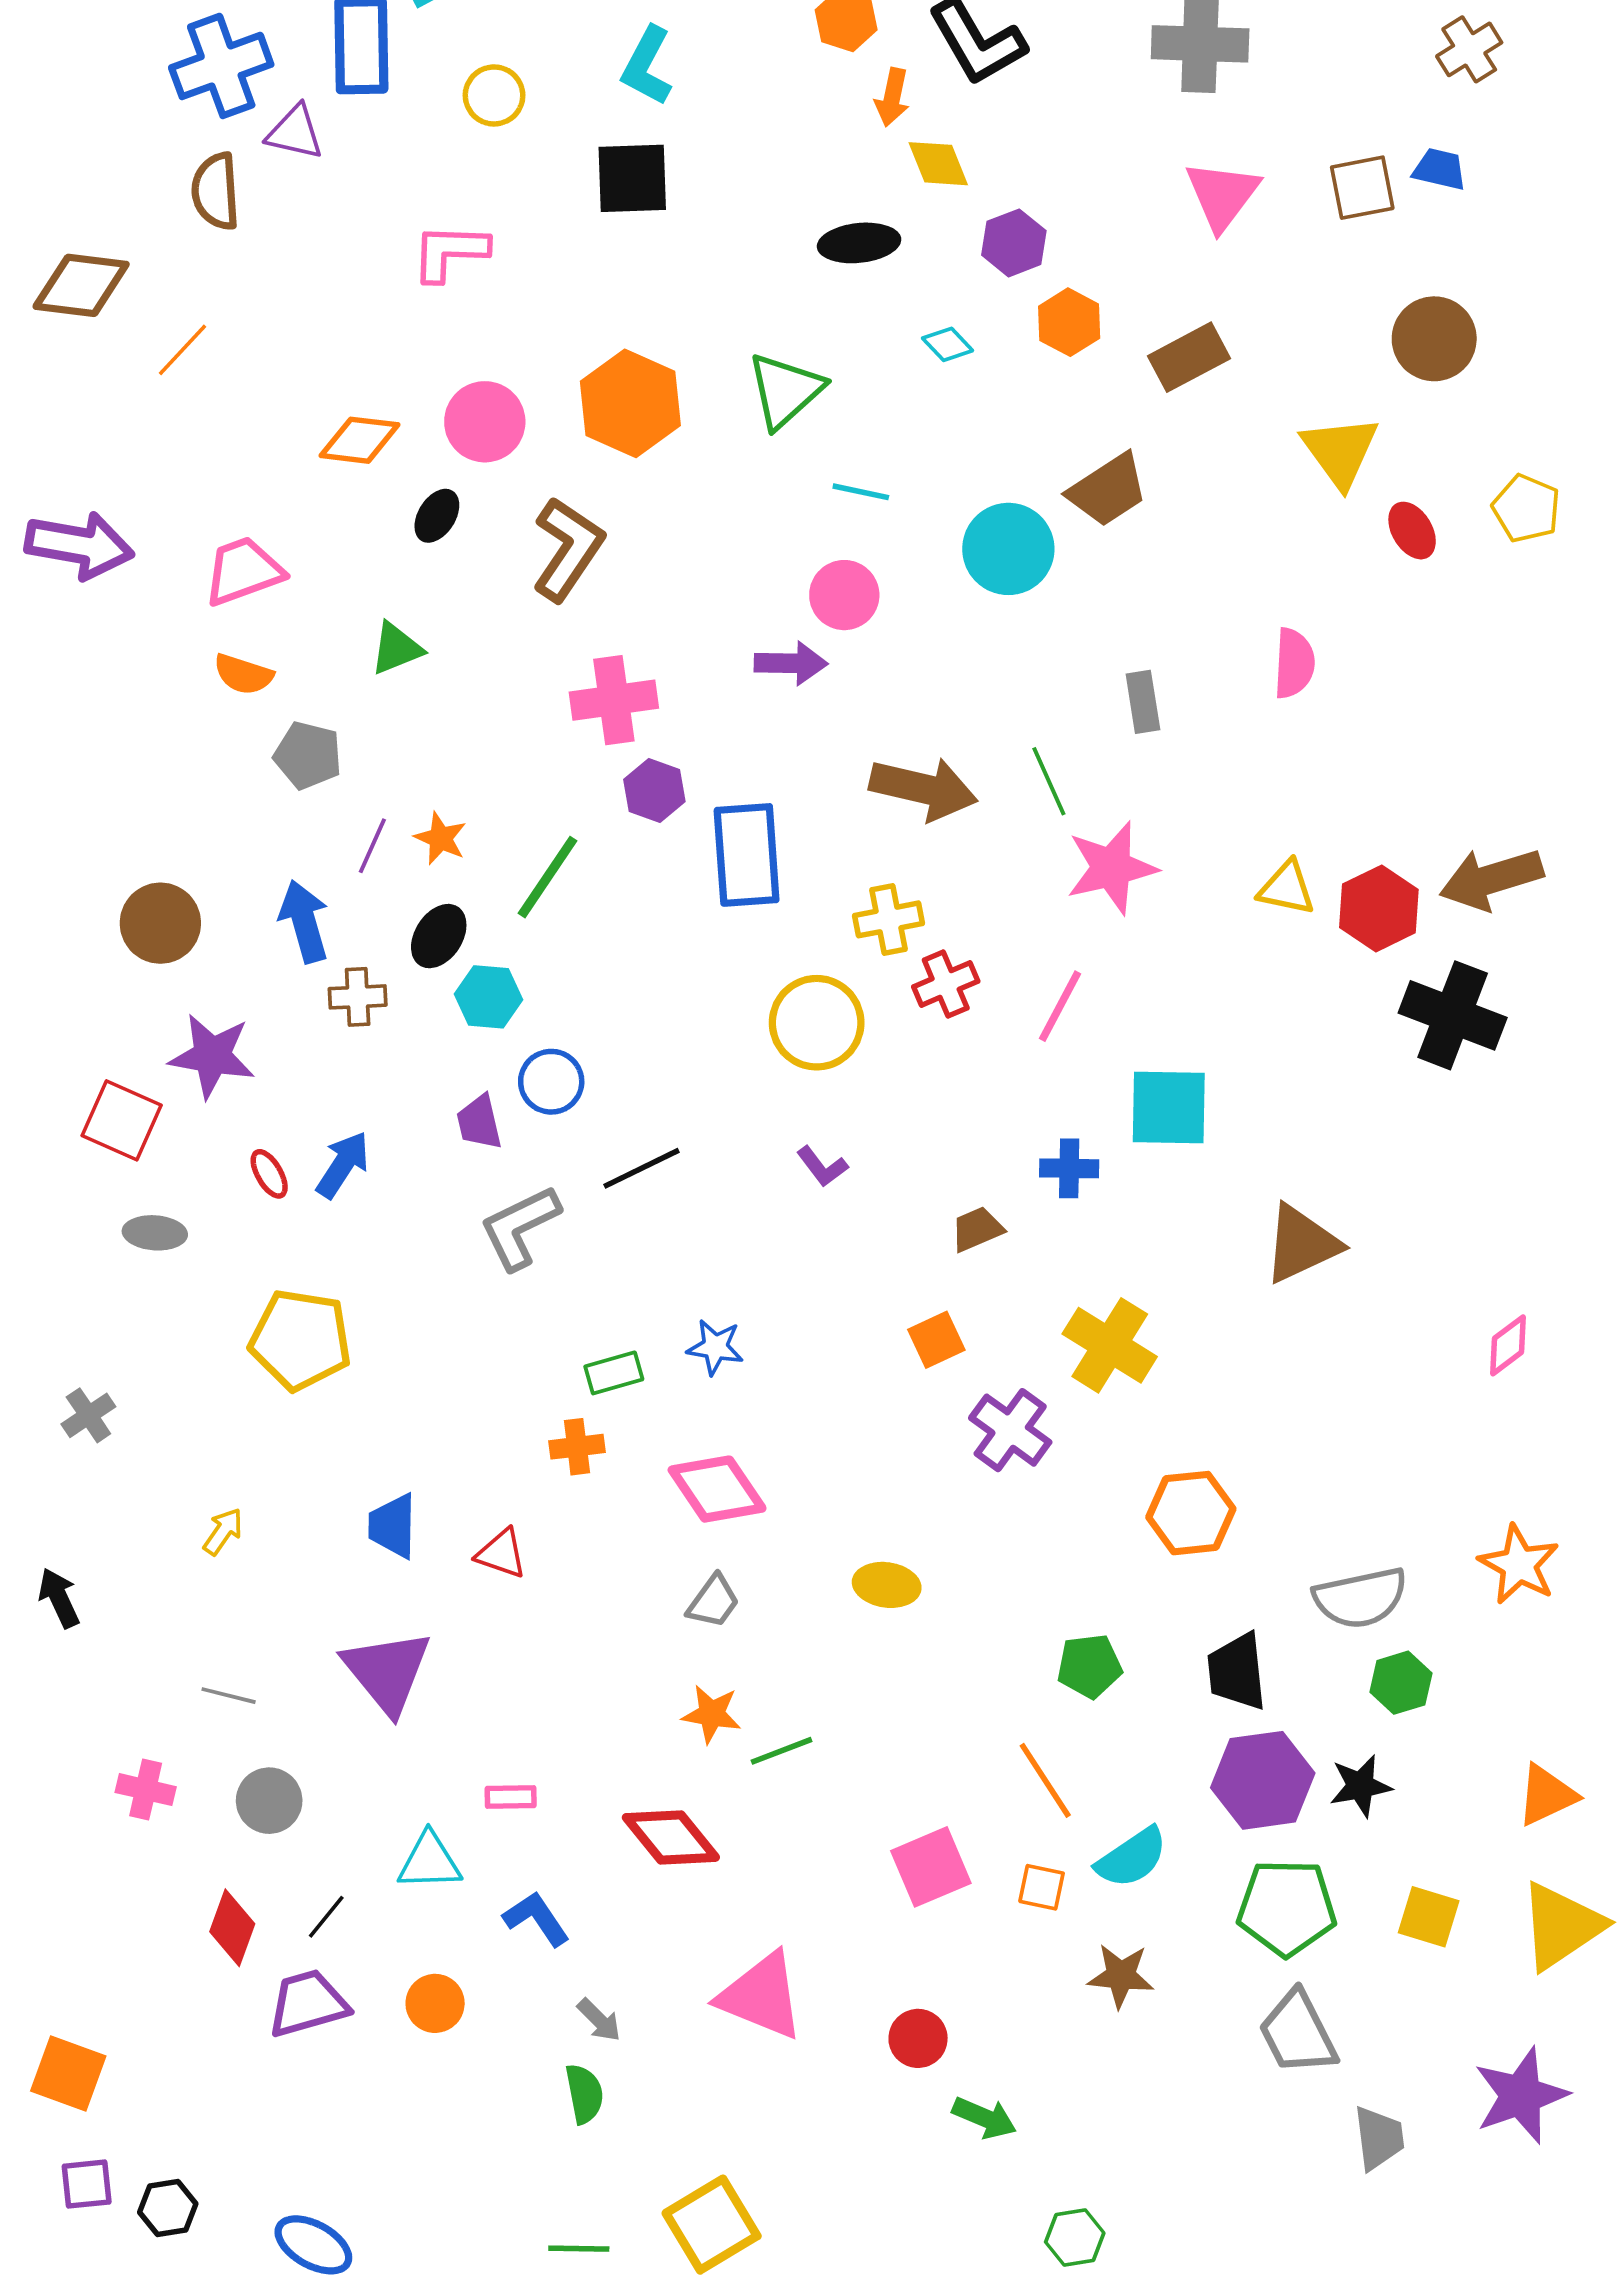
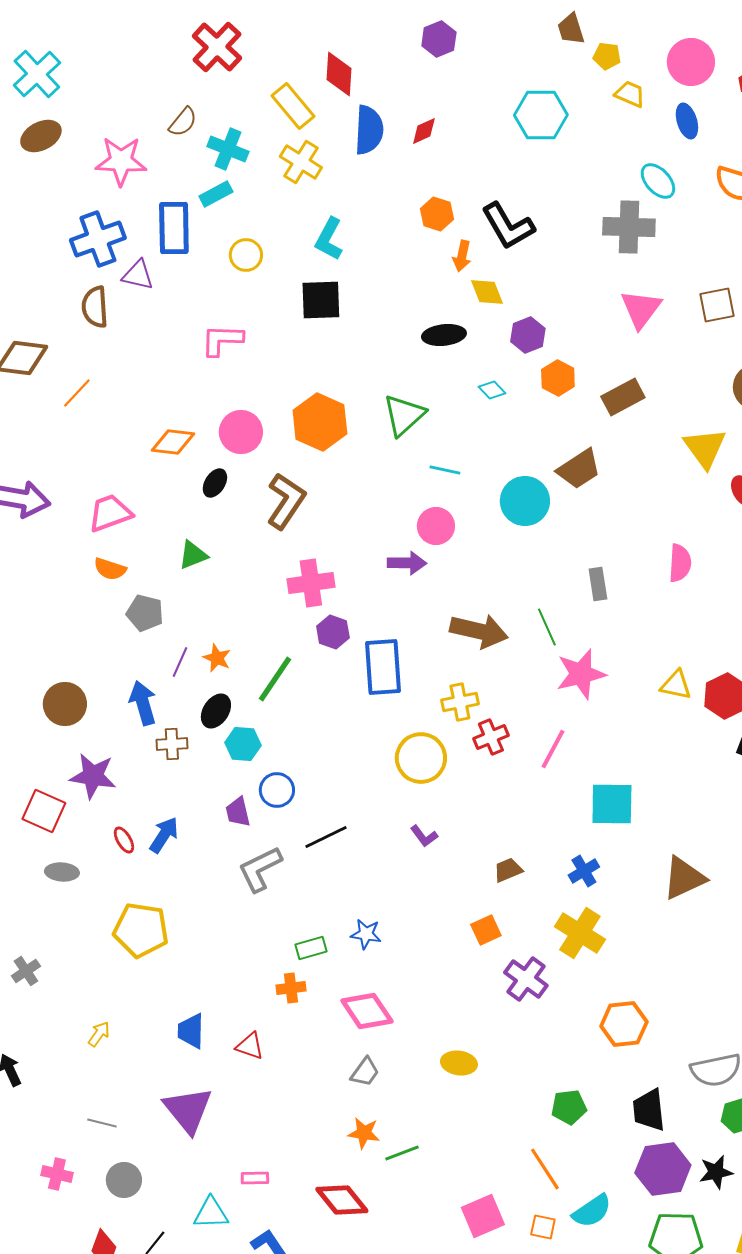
blue cross: (1069, 1168) -> (584, 871), moved, turned -32

